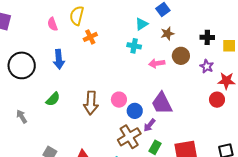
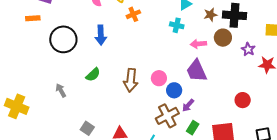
black cross: (207, 37) -> (234, 15), moved, size x1.6
red circle: (217, 100) -> (243, 100), moved
purple trapezoid: (162, 103) -> (197, 71), moved

